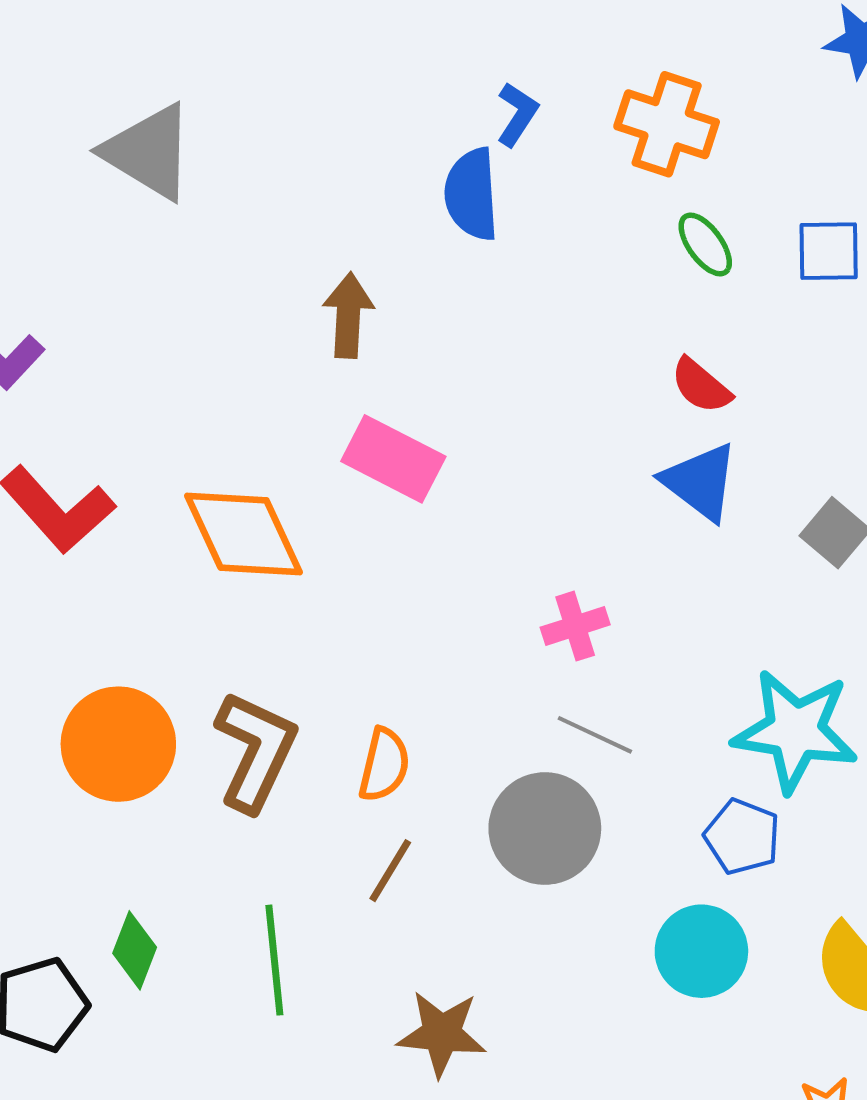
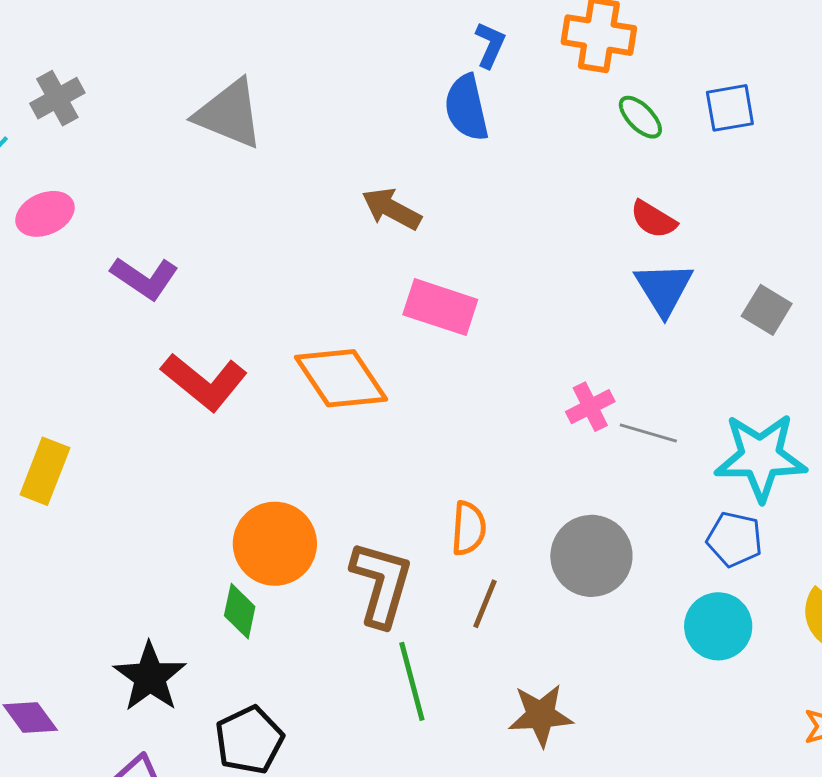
brown arrow: (348, 315) -> (392, 209), turned -56
blue triangle: (700, 482) -> (664, 289), turned 30
gray line: (595, 735) -> (648, 433), moved
brown L-shape: (255, 751) -> (381, 584), moved
green diamond: (135, 950) -> (240, 611), moved

